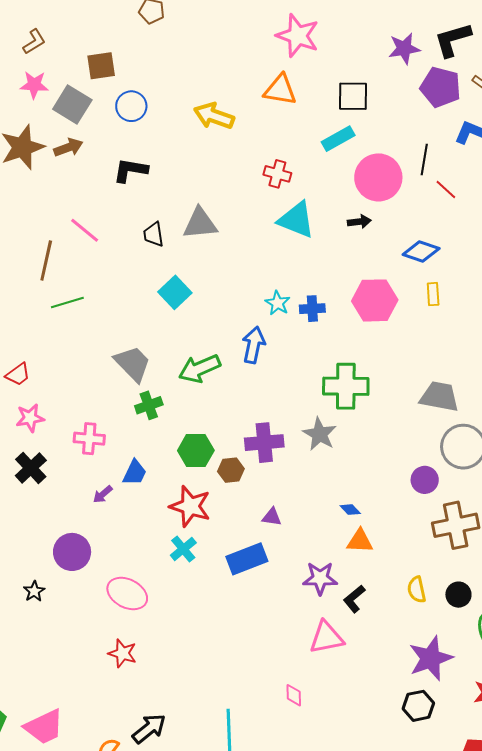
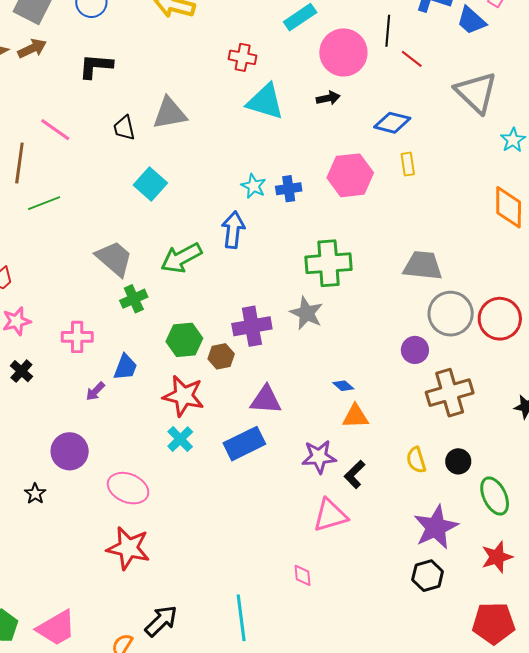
black cross: (31, 468) -> (21, 371), size x0.7
purple triangle: (272, 517) -> (266, 400), size x1.6
red star: (122, 653) -> (128, 548), size x1.5

